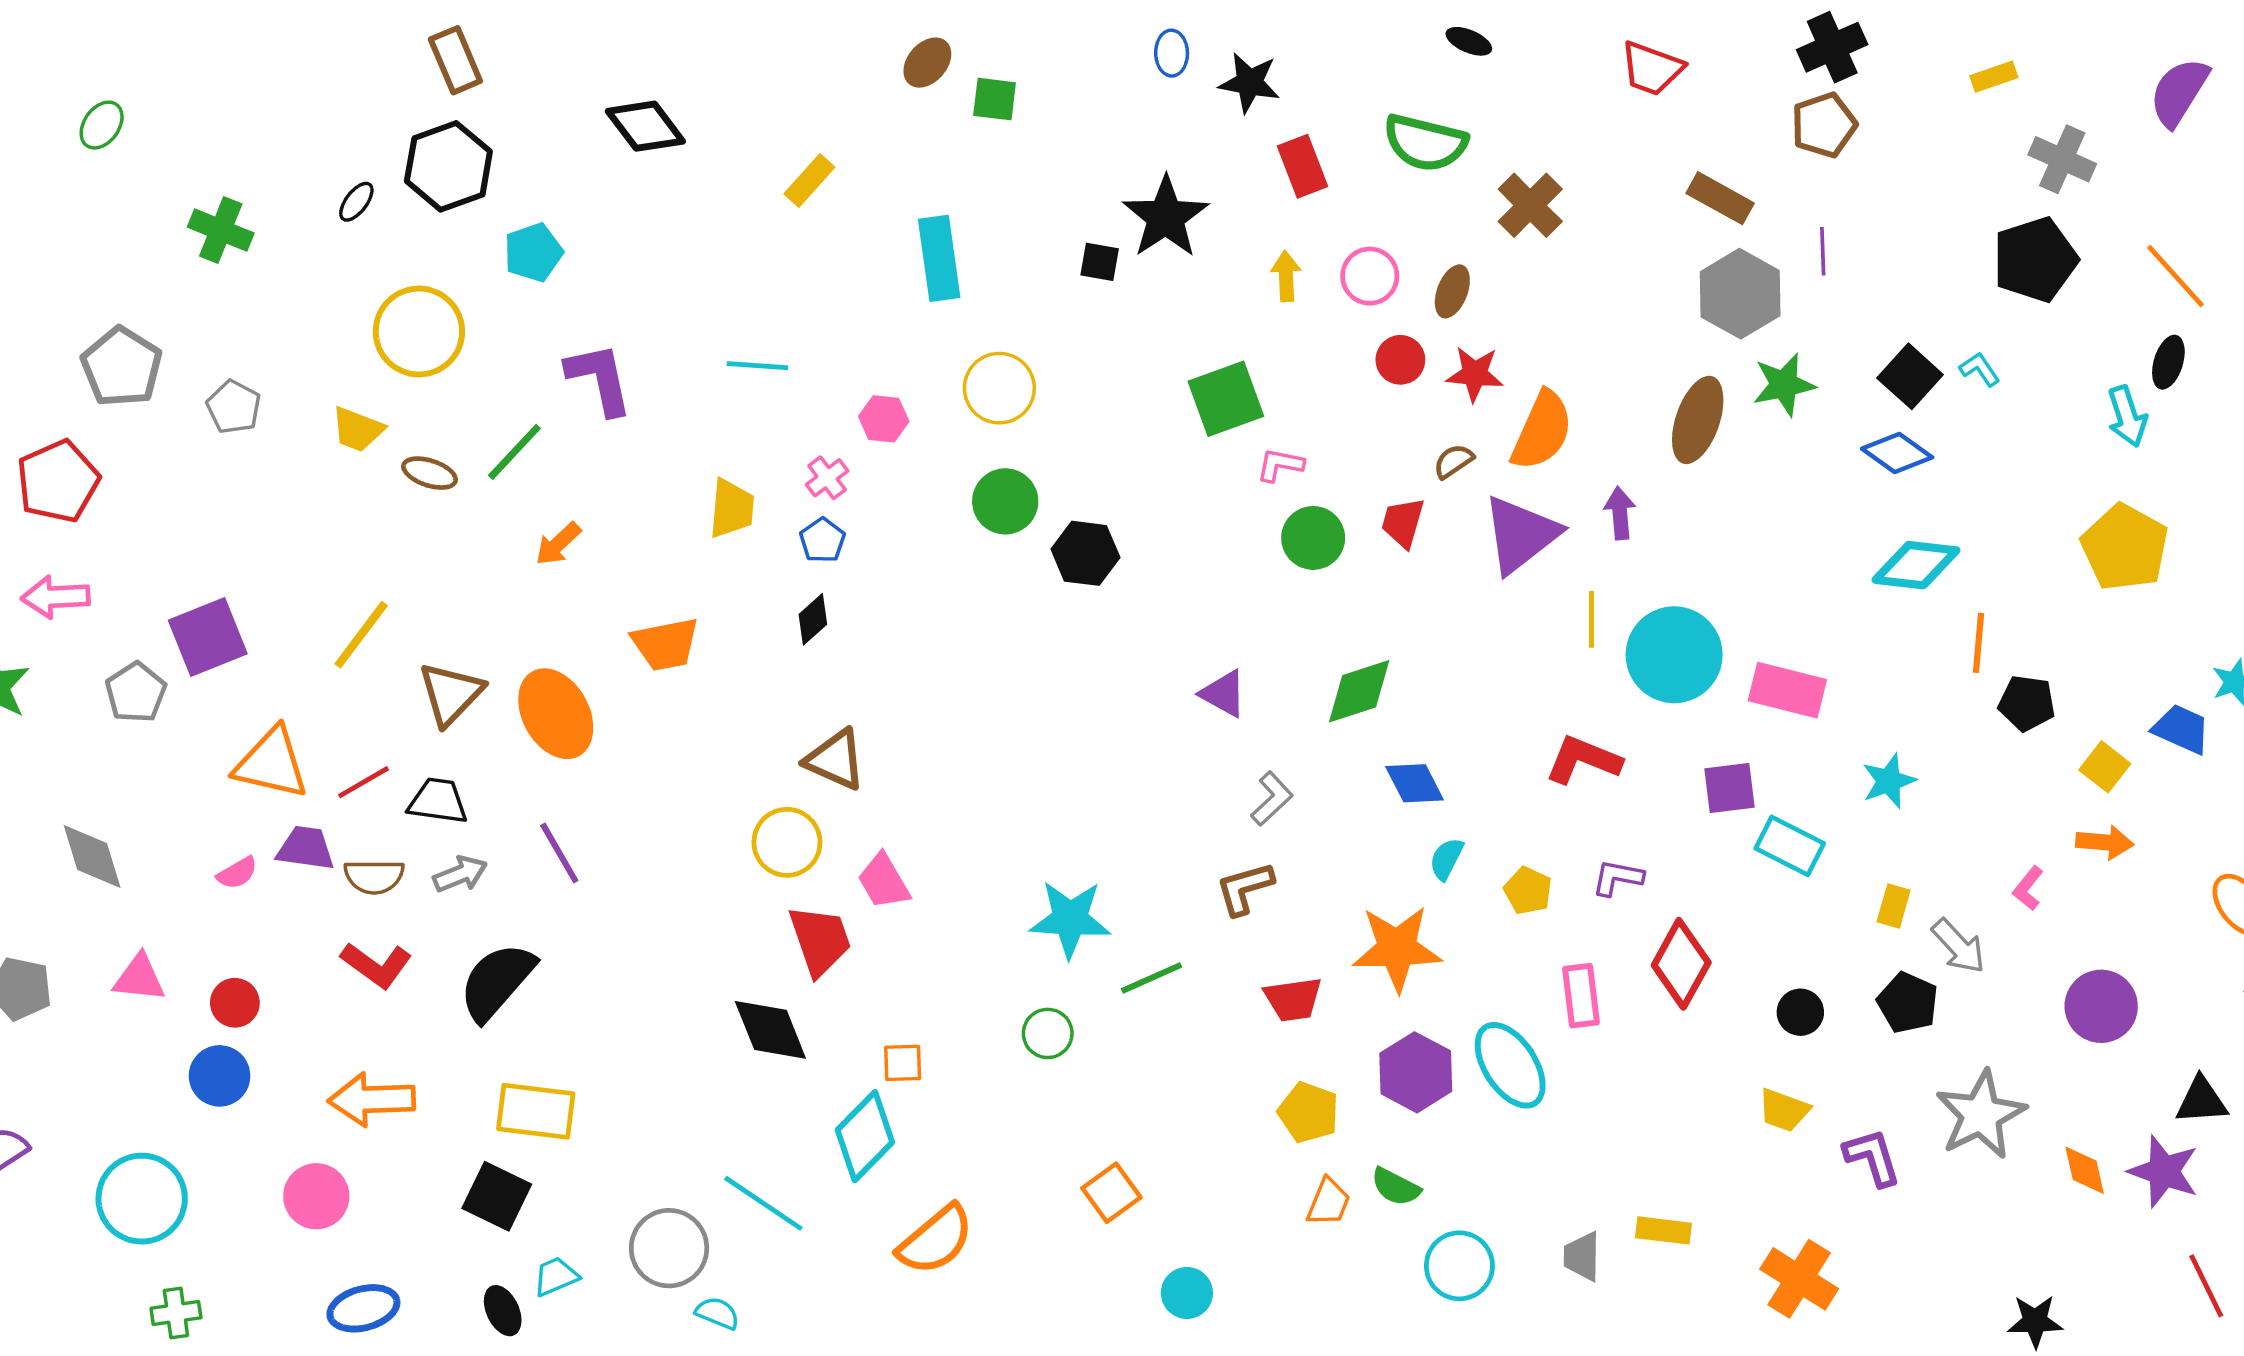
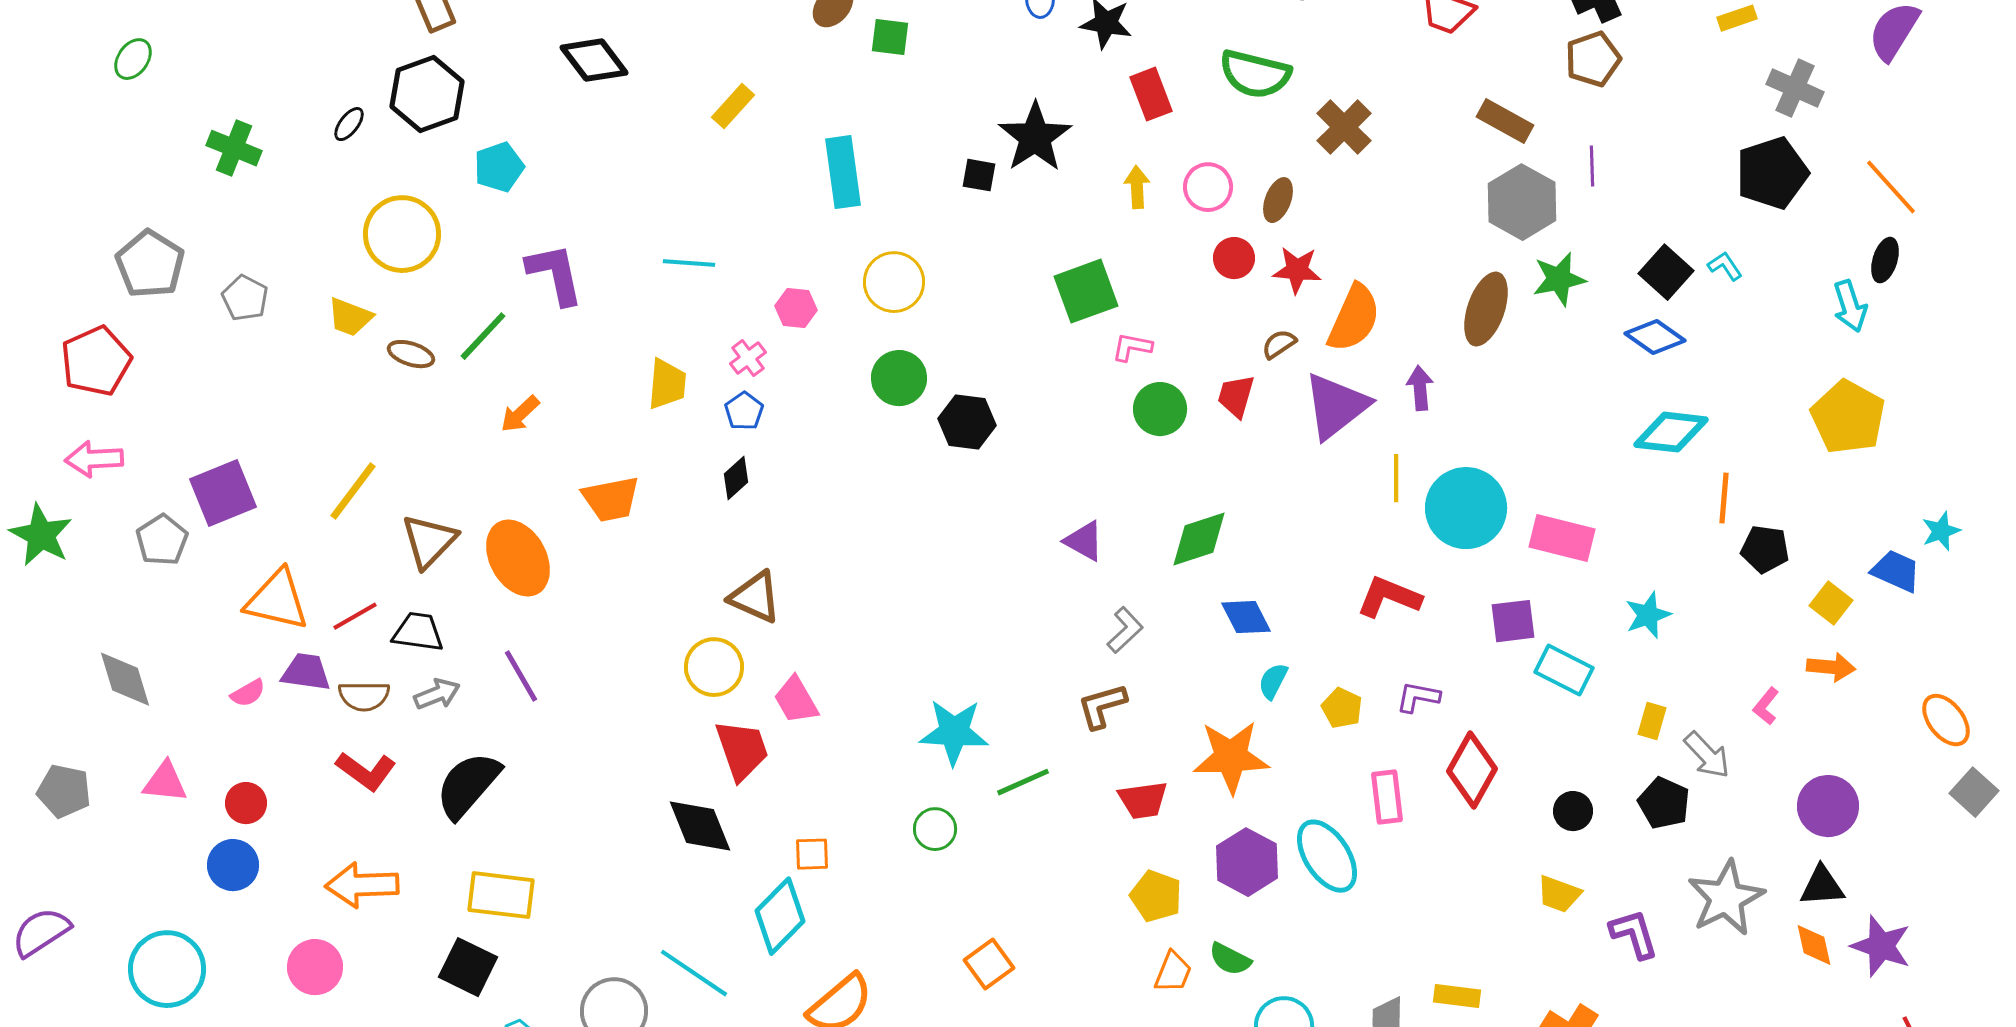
black triangle: (2201, 1101) -> (1822, 886), moved

